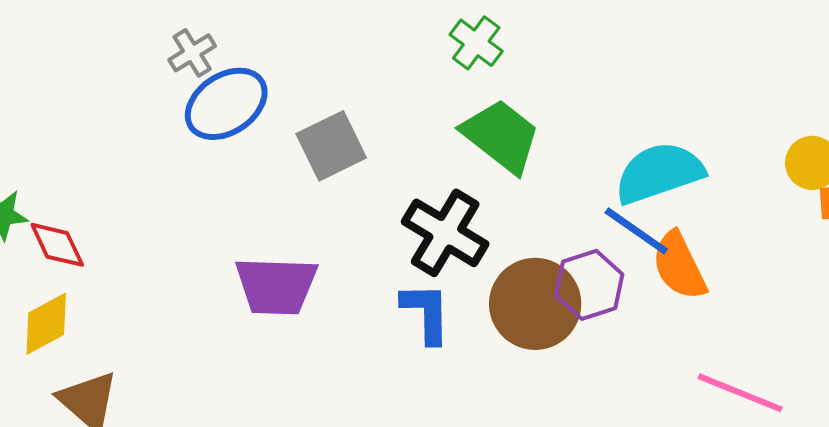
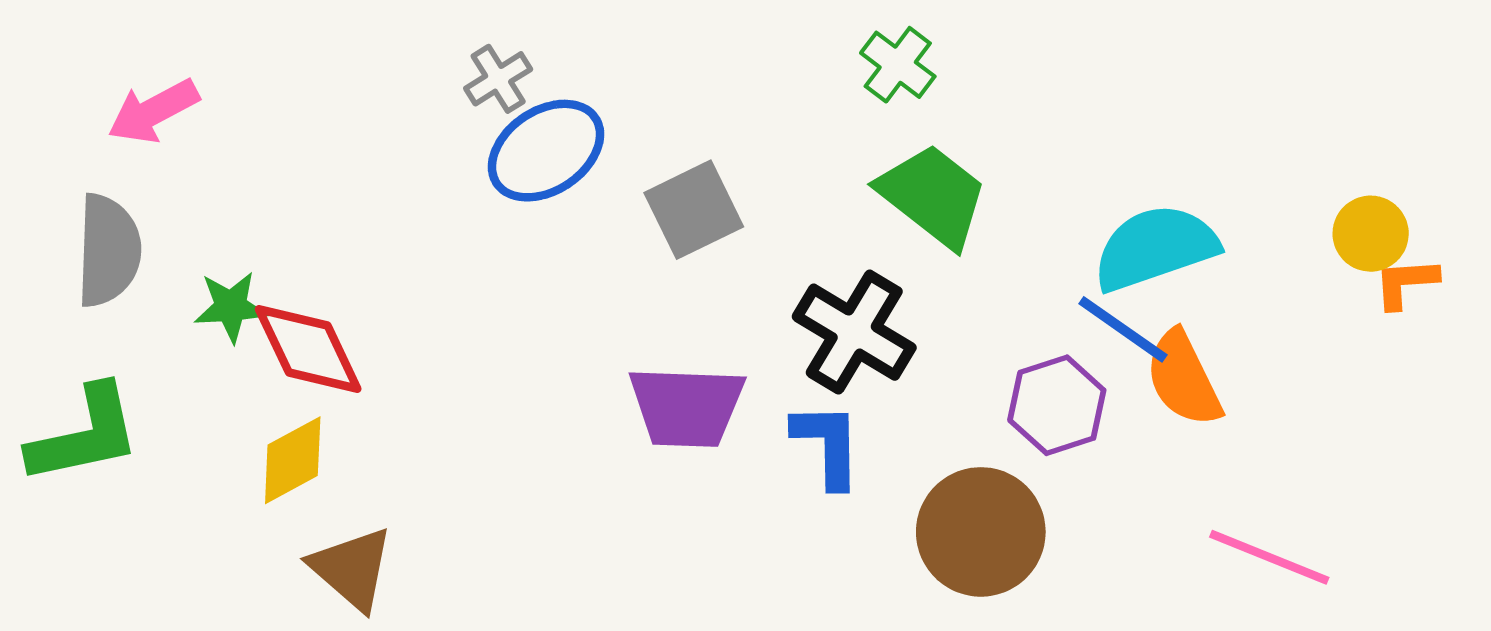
red diamond: (57, 245) -> (308, 349), size x1.4
purple trapezoid: (276, 286) -> (687, 407), moved
brown circle: (535, 304) -> (981, 532), moved

